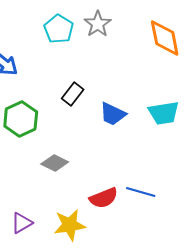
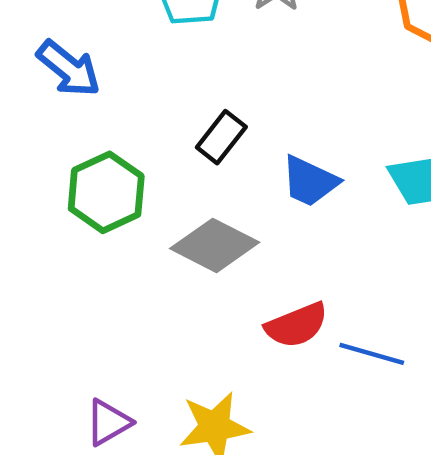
gray diamond: (55, 163) -> (215, 245), moved, size x1.4
red semicircle: (104, 198) -> (297, 325), moved

